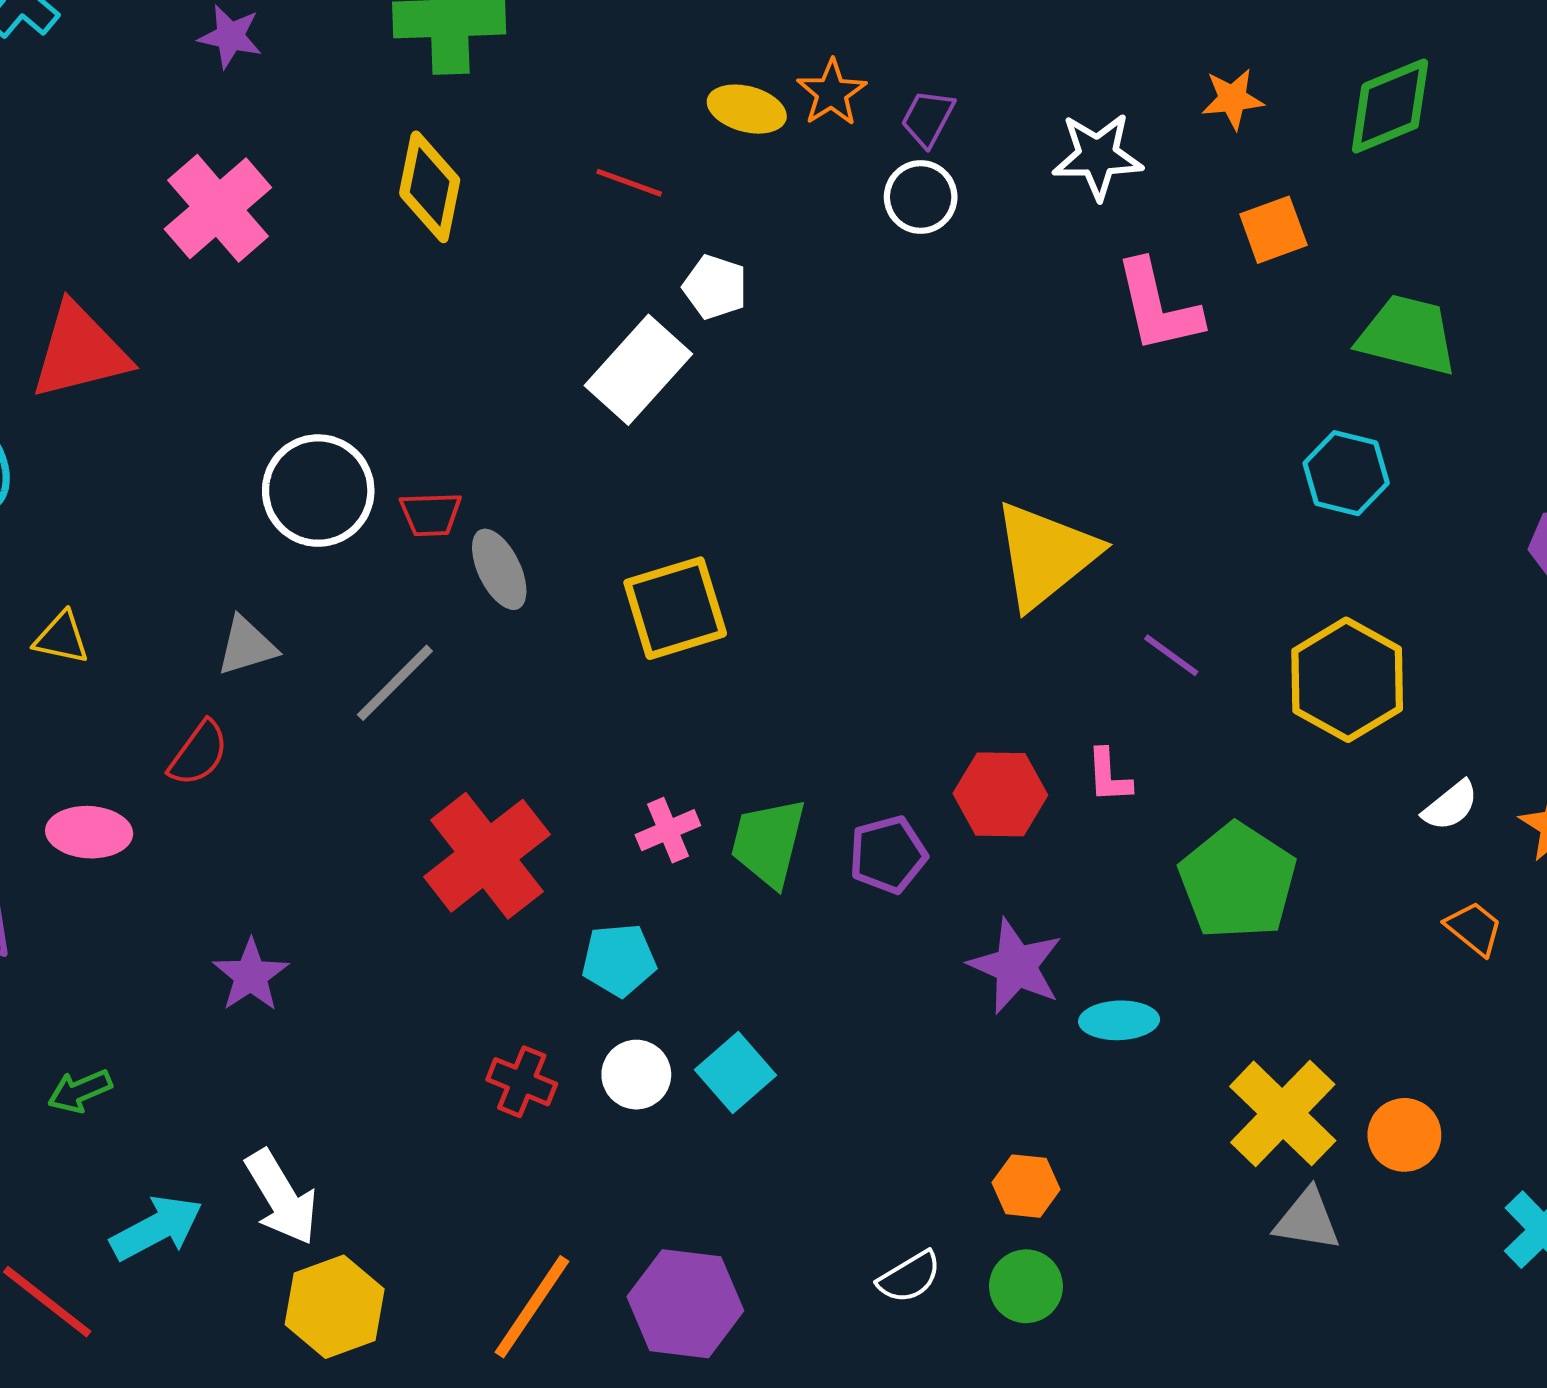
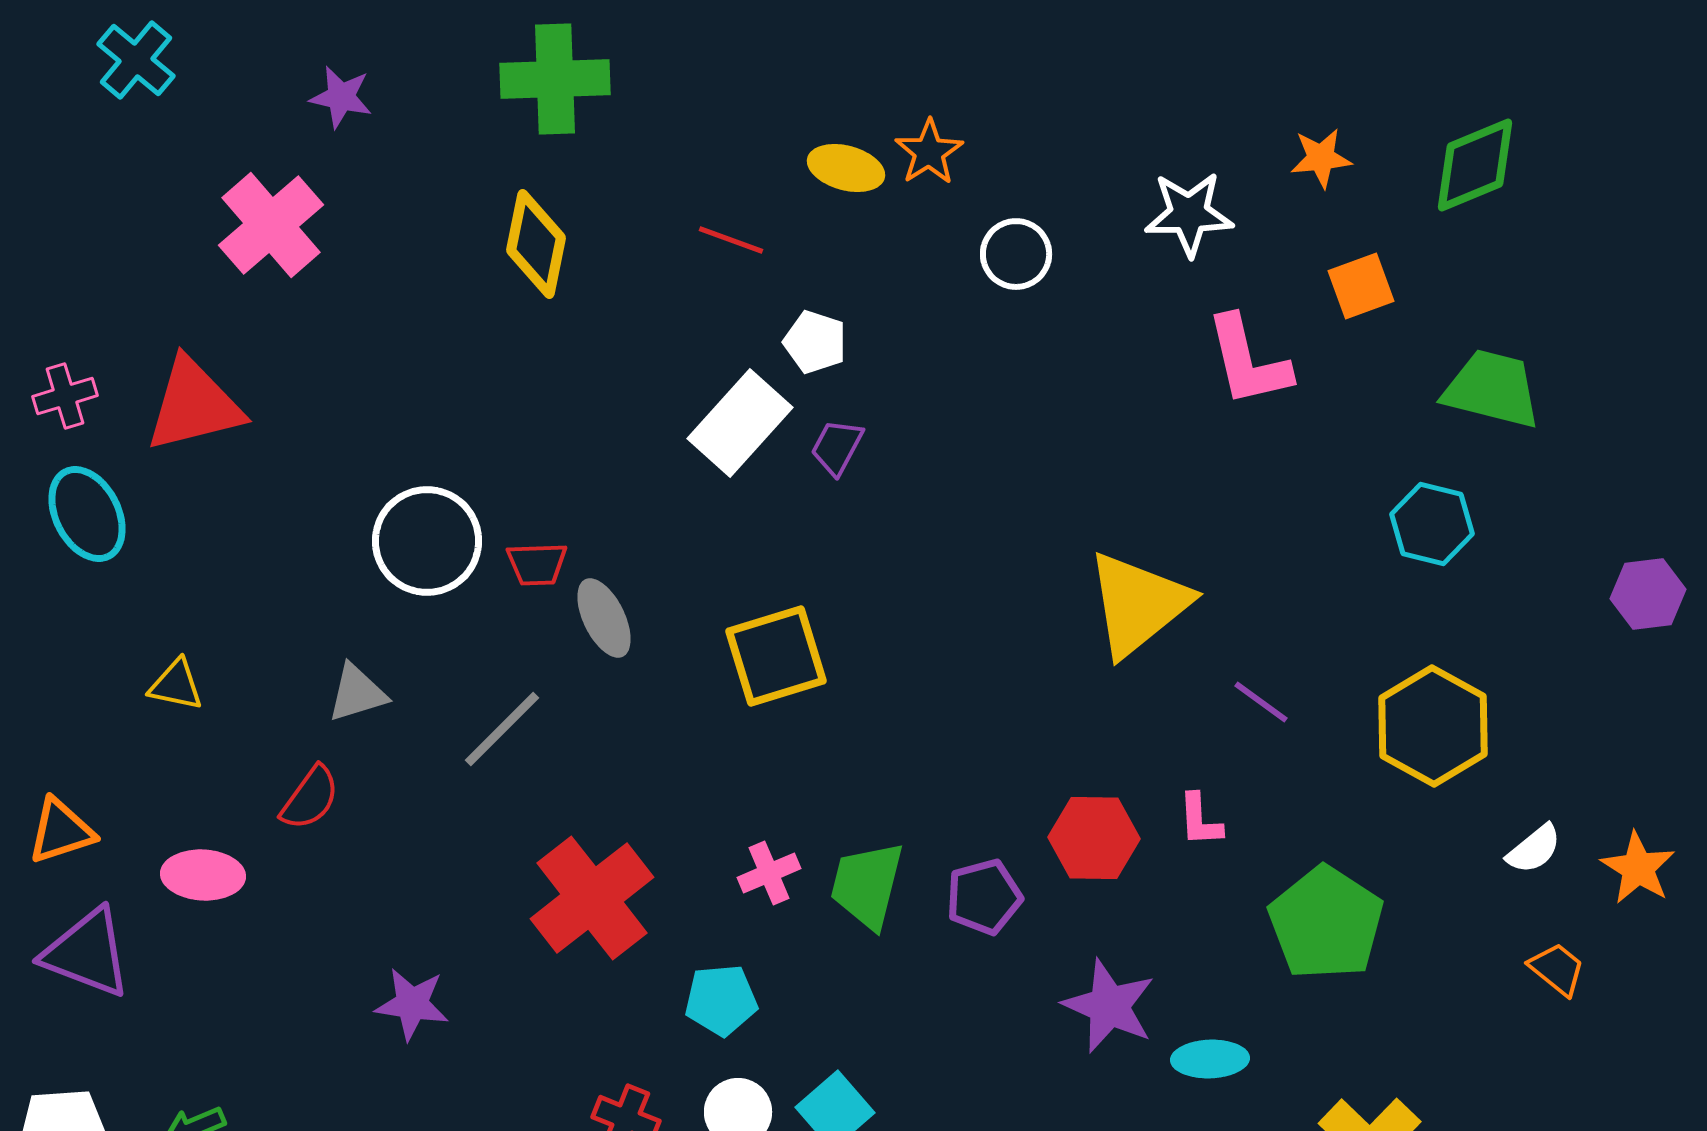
purple trapezoid: (928, 118) -> (837, 447), moved
pink cross: (218, 208) -> (271, 225), moved
purple star: (251, 975) -> (412, 1004), moved, turned -30

